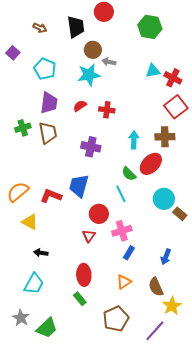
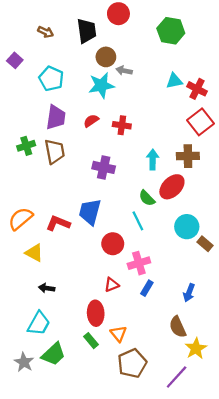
red triangle: (89, 236) -> (112, 285), moved, turned 32
orange triangle: (124, 282) -> (118, 334), moved, turned -35
green trapezoid: (47, 328) -> (54, 354), moved

